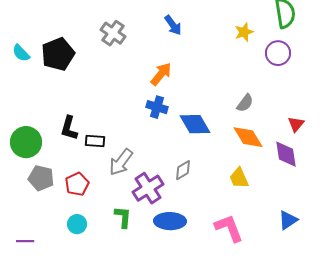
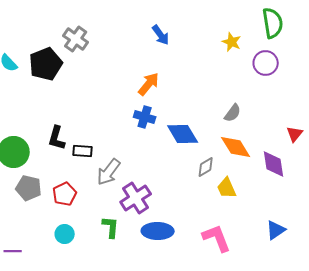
yellow star: (244, 32) -> (232, 42), turned -30
gray cross: (113, 33) -> (76, 39), moved
red triangle: (296, 124) -> (295, 134), moved
gray diamond: (183, 170) -> (206, 167), moved

